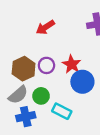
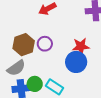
red star: (72, 64) -> (81, 46), moved, turned 30
green circle: (41, 96) -> (35, 84), moved

